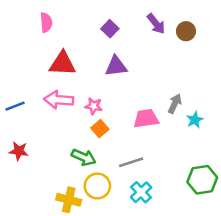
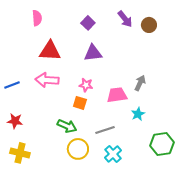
pink star: (94, 106) -> (86, 85), moved
cyan star: (195, 120) -> (138, 114), moved
orange square: (100, 129) -> (80, 103), turned -32
yellow cross: (69, 200) -> (20, 153), moved

